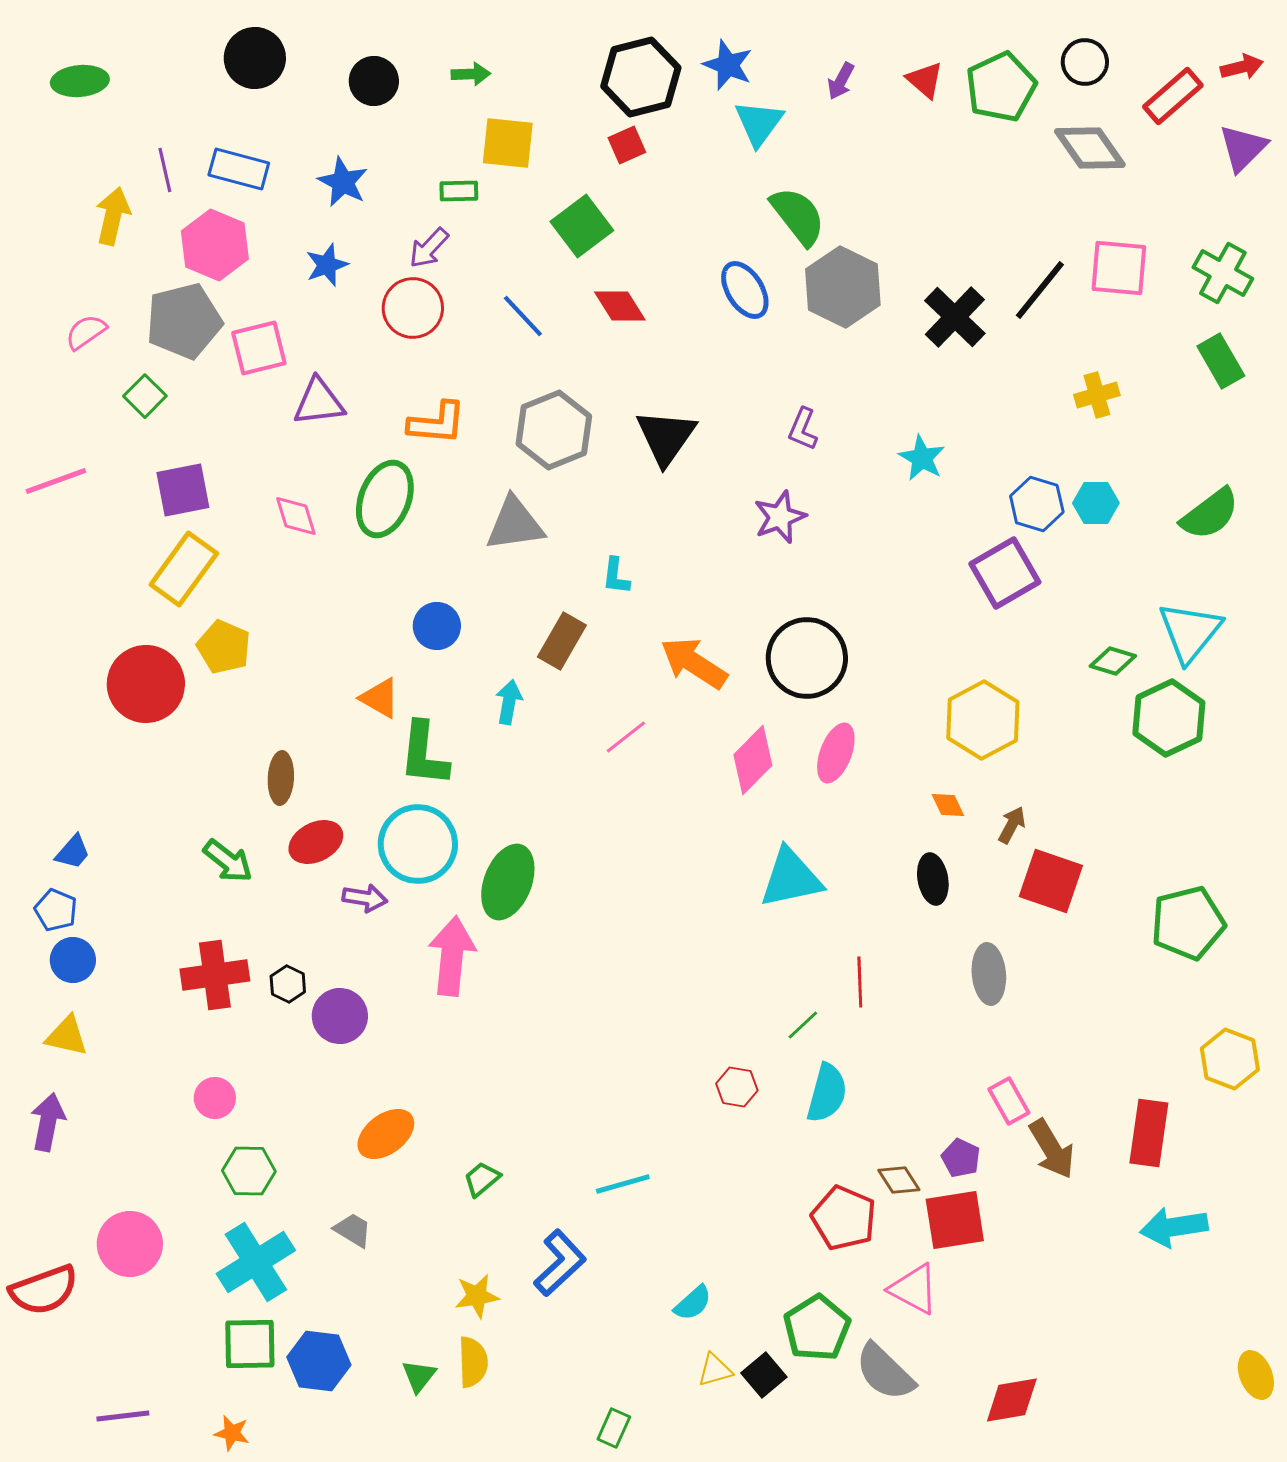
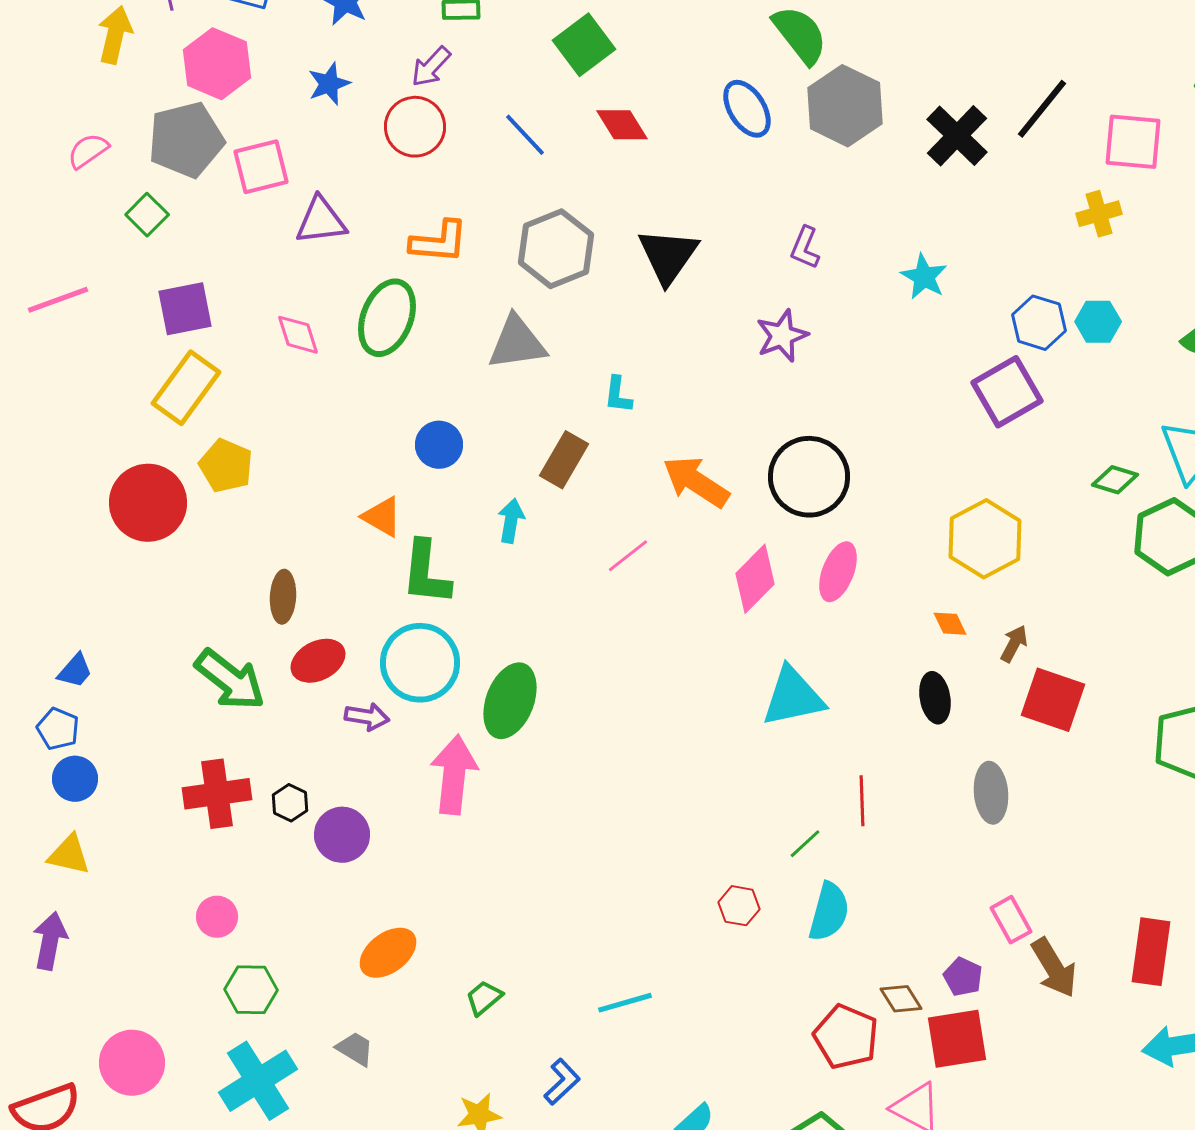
pink square: (1119, 268) -> (1133, 142), moved
green arrow: (228, 861) -> (230, 680), size x1.4
blue L-shape: (560, 1263) -> (562, 1082), size x0.7

